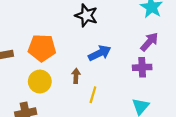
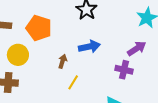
yellow circle: (40, 82) -> (18, 55), moved

